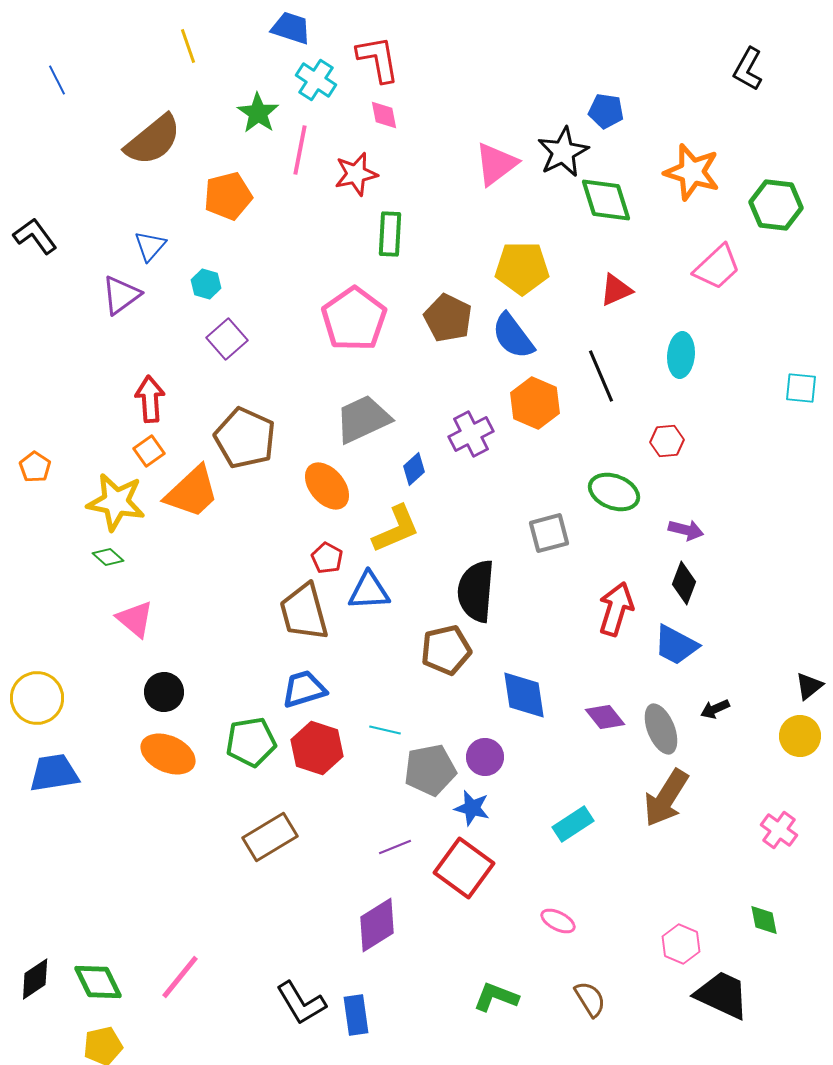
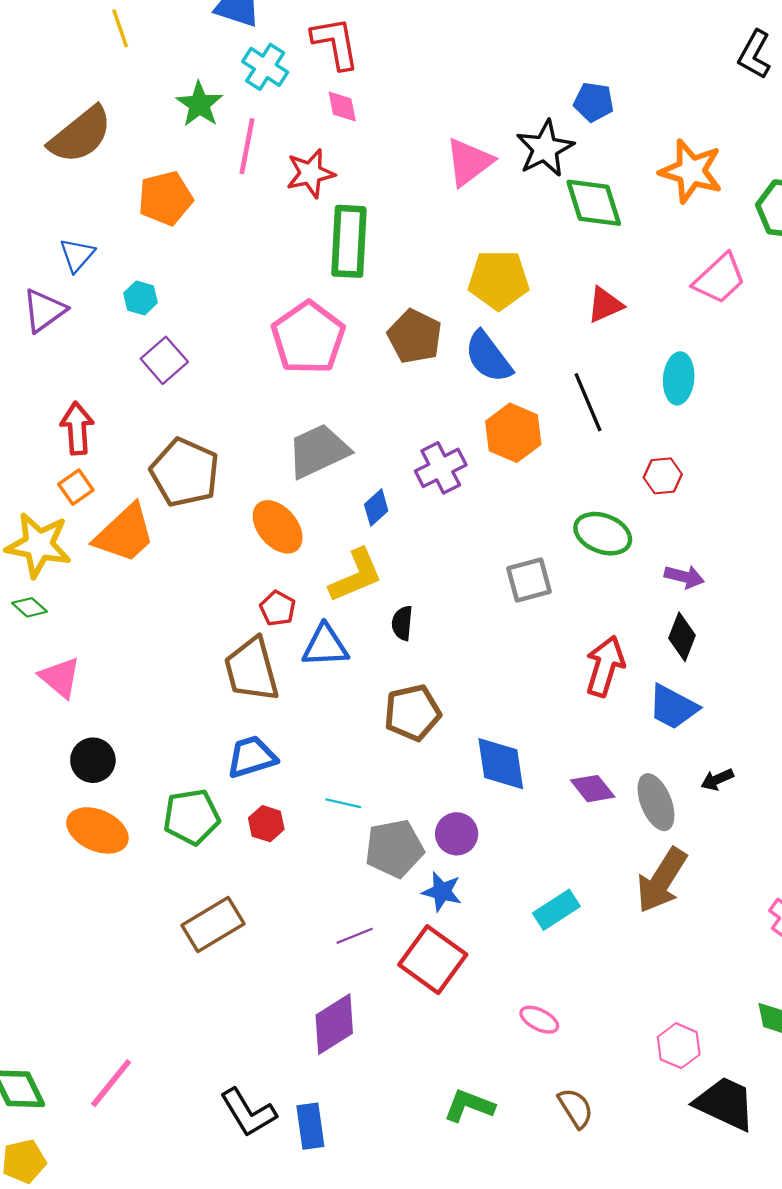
green rectangle: (390, 234) -> (349, 241), size x1.4
black semicircle: (476, 591) -> (402, 623), moved, size x0.5
red hexagon: (317, 748) -> (266, 824), size x0.6

